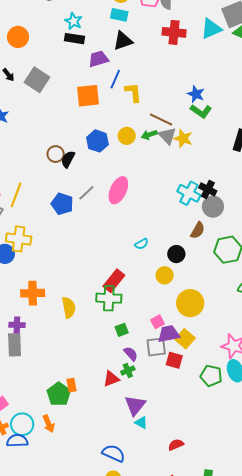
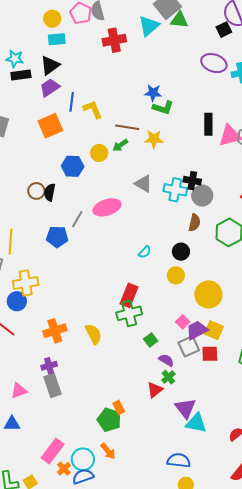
black triangle: (123, 41) -> (50, 65), moved
gray triangle: (167, 136) -> (143, 184), moved
pink ellipse: (118, 190) -> (107, 207), turned 64
cyan triangle: (141, 423) -> (196, 423), size x1.6

